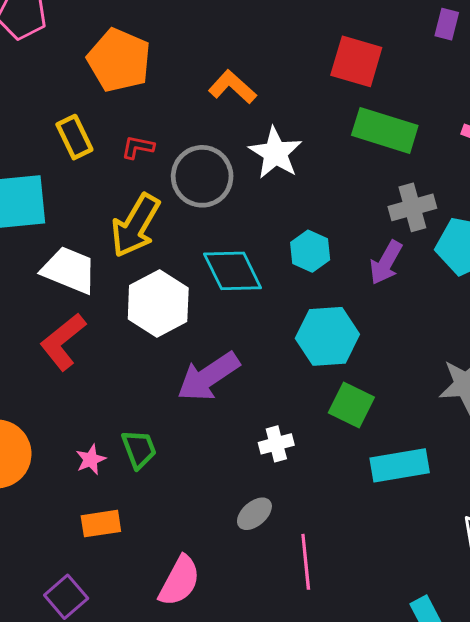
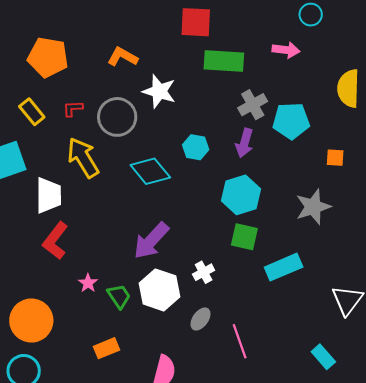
yellow arrow: (135, 226) -> (83, 158), turned 132
white trapezoid: (69, 270) -> (49, 195), turned 81
white hexagon: (158, 304) -> (159, 290), moved
cyan hexagon: (327, 336) -> (241, 195), moved
pink star: (91, 460) -> (88, 283), moved

